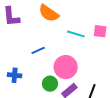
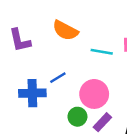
blue cross: (15, 75) -> (32, 93), moved, size x1.5

